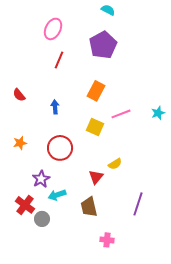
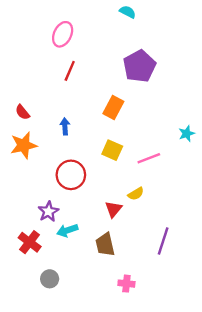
purple pentagon: (103, 45) -> (139, 66), moved
pink line: (121, 114) -> (149, 158), moved
orange star: (20, 143) -> (24, 145), moved, size x1.6
gray circle: (42, 219) -> (50, 279), moved

